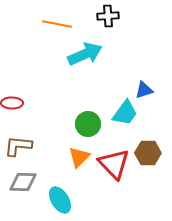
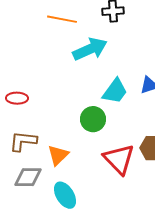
cyan trapezoid: (125, 113) -> (115, 91), moved
orange triangle: (79, 157) -> (58, 155), moved

